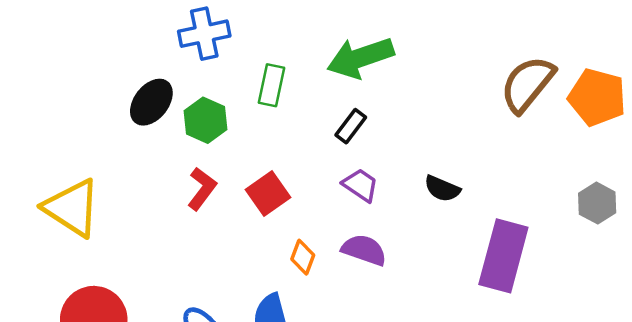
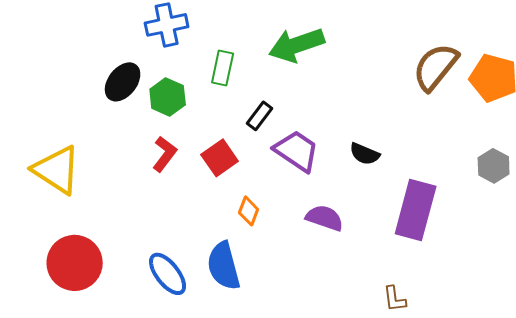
black rectangle: (351, 126) -> (260, 116), moved
purple trapezoid: (360, 185) -> (297, 151), size x1.5
purple semicircle: (364, 250) -> (325, 218), moved

